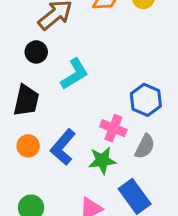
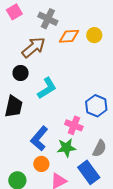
orange circle: (28, 146) -> (41, 164), moved
gray semicircle: (145, 146) -> (99, 148), moved

